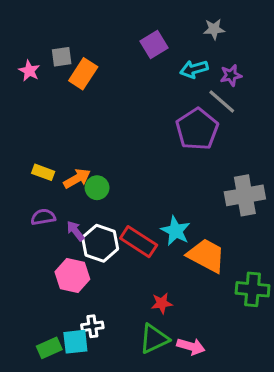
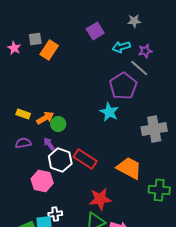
purple arrow: (75, 231) -> (49, 144), moved
cyan star: (176, 231) -> (109, 112), moved
red star: (162, 303) -> (100, 199), size x1.6

